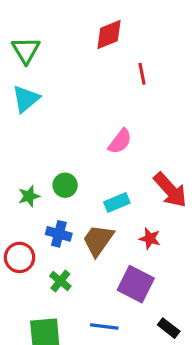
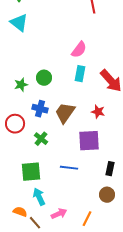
cyan triangle: (26, 99) -> (19, 23), turned -42
cyan rectangle: (117, 202) -> (80, 74), moved, turned -56
purple square: (136, 284) -> (89, 141), turned -30
black rectangle: (169, 328) -> (110, 169), turned 64

